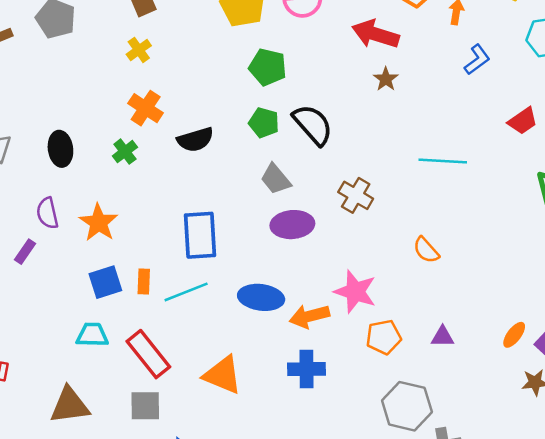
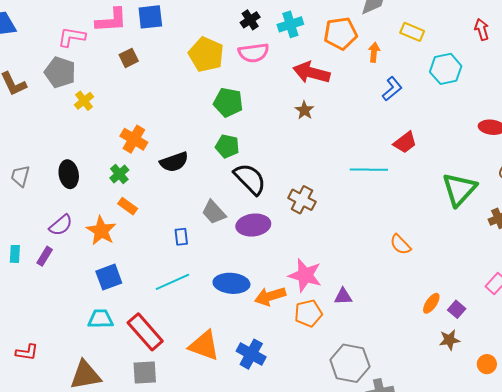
yellow cross: (139, 50) -> (84, 101), moved
brown star: (386, 79) -> (304, 110), moved
red trapezoid: (523, 121) -> (405, 142), moved
black semicircle: (313, 125) -> (250, 179), moved
gray trapezoid: (276, 179) -> (214, 212), moved
purple semicircle: (47, 213) -> (61, 225), turned -115
blue rectangle: (200, 235) -> (181, 237), size x0.5
orange semicircle: (426, 250) -> (400, 245), moved
orange rectangle: (144, 281) -> (128, 206), moved, turned -54
orange pentagon: (384, 337) -> (308, 313), moved
purple triangle: (443, 337) -> (343, 296), moved
blue cross: (307, 369) -> (251, 354), moved, turned 32

